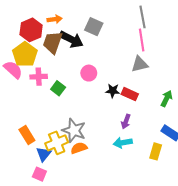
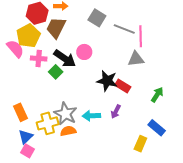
gray line: (143, 17) -> (124, 29), moved, turned -65
black arrow: (71, 39) -> (65, 59), moved
pink circle: (89, 73) -> (84, 52), moved
black star: (113, 91) -> (107, 81), size x1.5
cyan arrow: (123, 143) -> (91, 116), moved
blue triangle: (44, 154) -> (26, 137), moved

